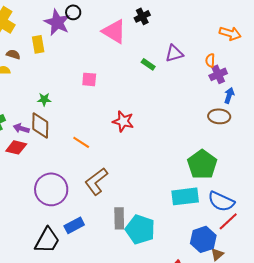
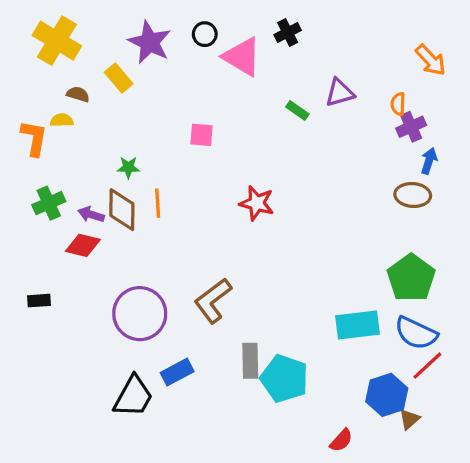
black circle: (73, 12) -> (205, 34), moved
orange arrow: (230, 33) -> (431, 60), turned 30
yellow rectangle: (38, 44) -> (119, 78), turned -30
orange line: (81, 142) -> (158, 203), moved, turned 54
green pentagon: (202, 164) -> (411, 278), moved

